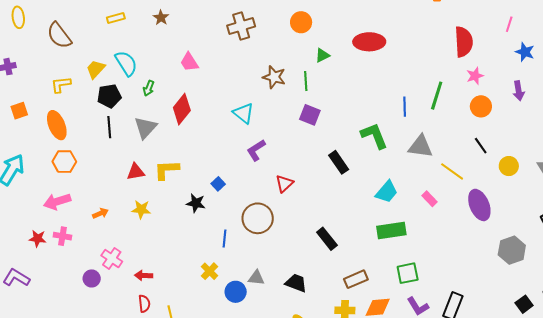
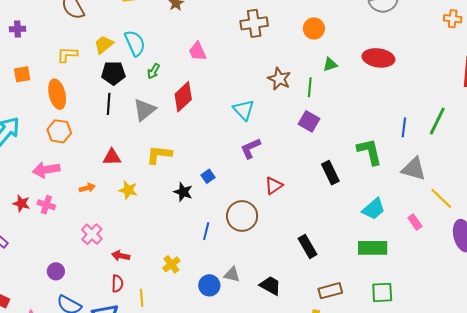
red triangle: (136, 172) -> (112, 157), moved
yellow cross: (209, 271) -> (171, 264), moved
purple circle: (92, 278) -> (56, 271), moved

